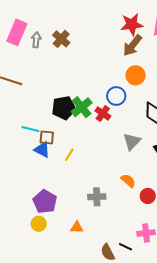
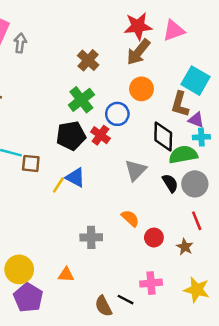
brown cross: (61, 39) -> (88, 60), moved
green cross: (82, 107) -> (81, 100), moved
black pentagon: (64, 108) -> (71, 136), moved
blue triangle: (42, 150) -> (75, 177), moved
purple pentagon: (45, 202) -> (28, 298), moved
yellow circle: (39, 224) -> (19, 269), size x1.5

